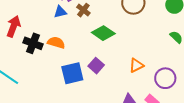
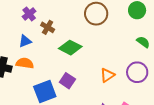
blue triangle: (60, 12) -> (25, 41), moved
purple circle: (165, 78) -> (137, 72), moved

